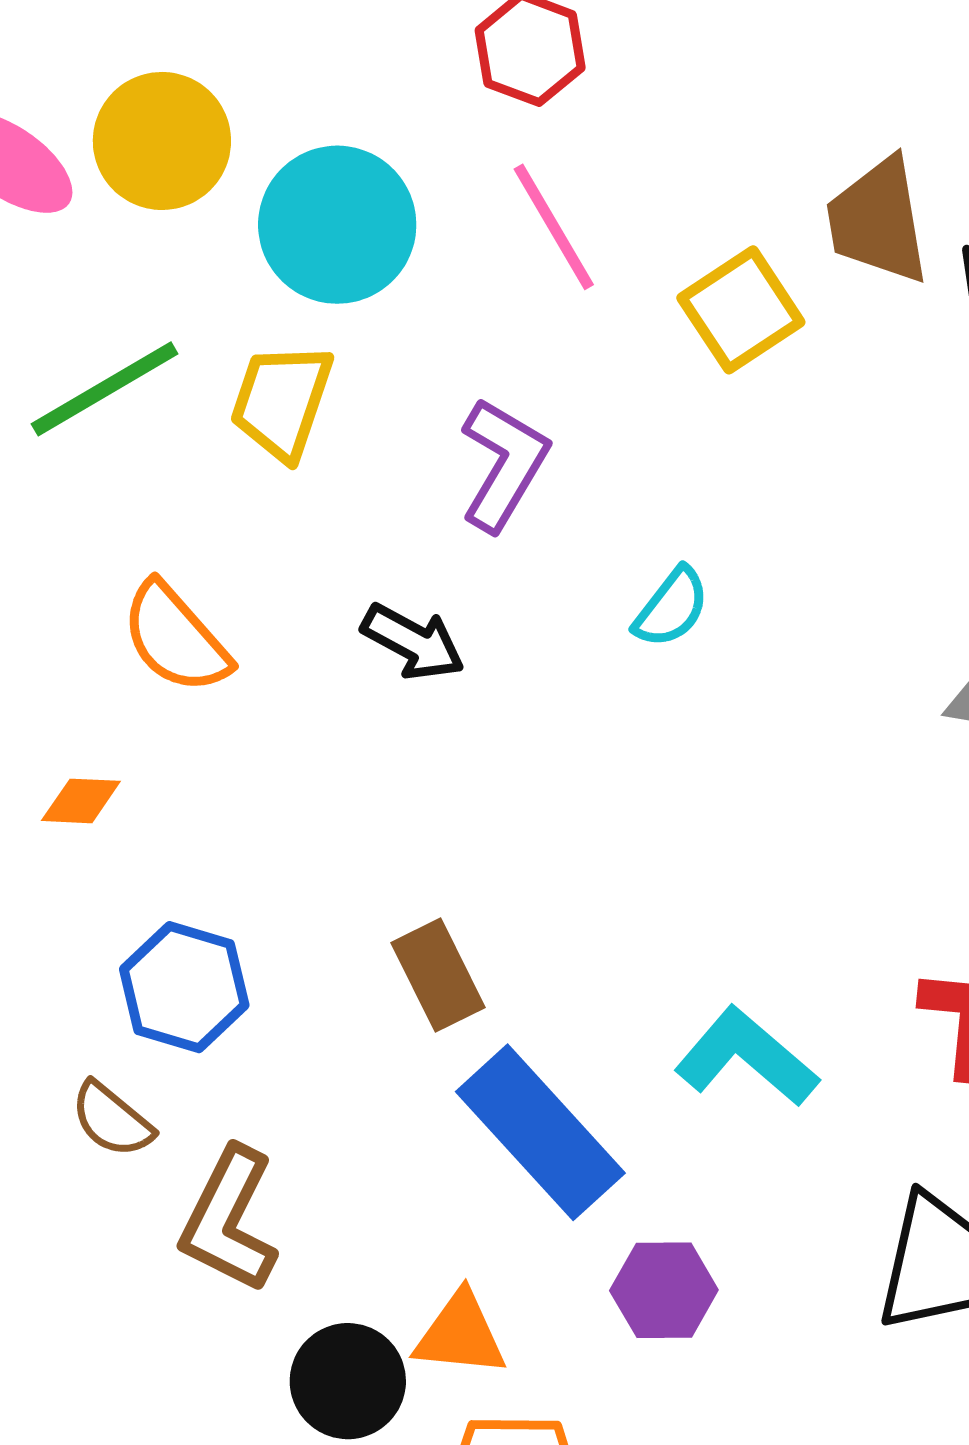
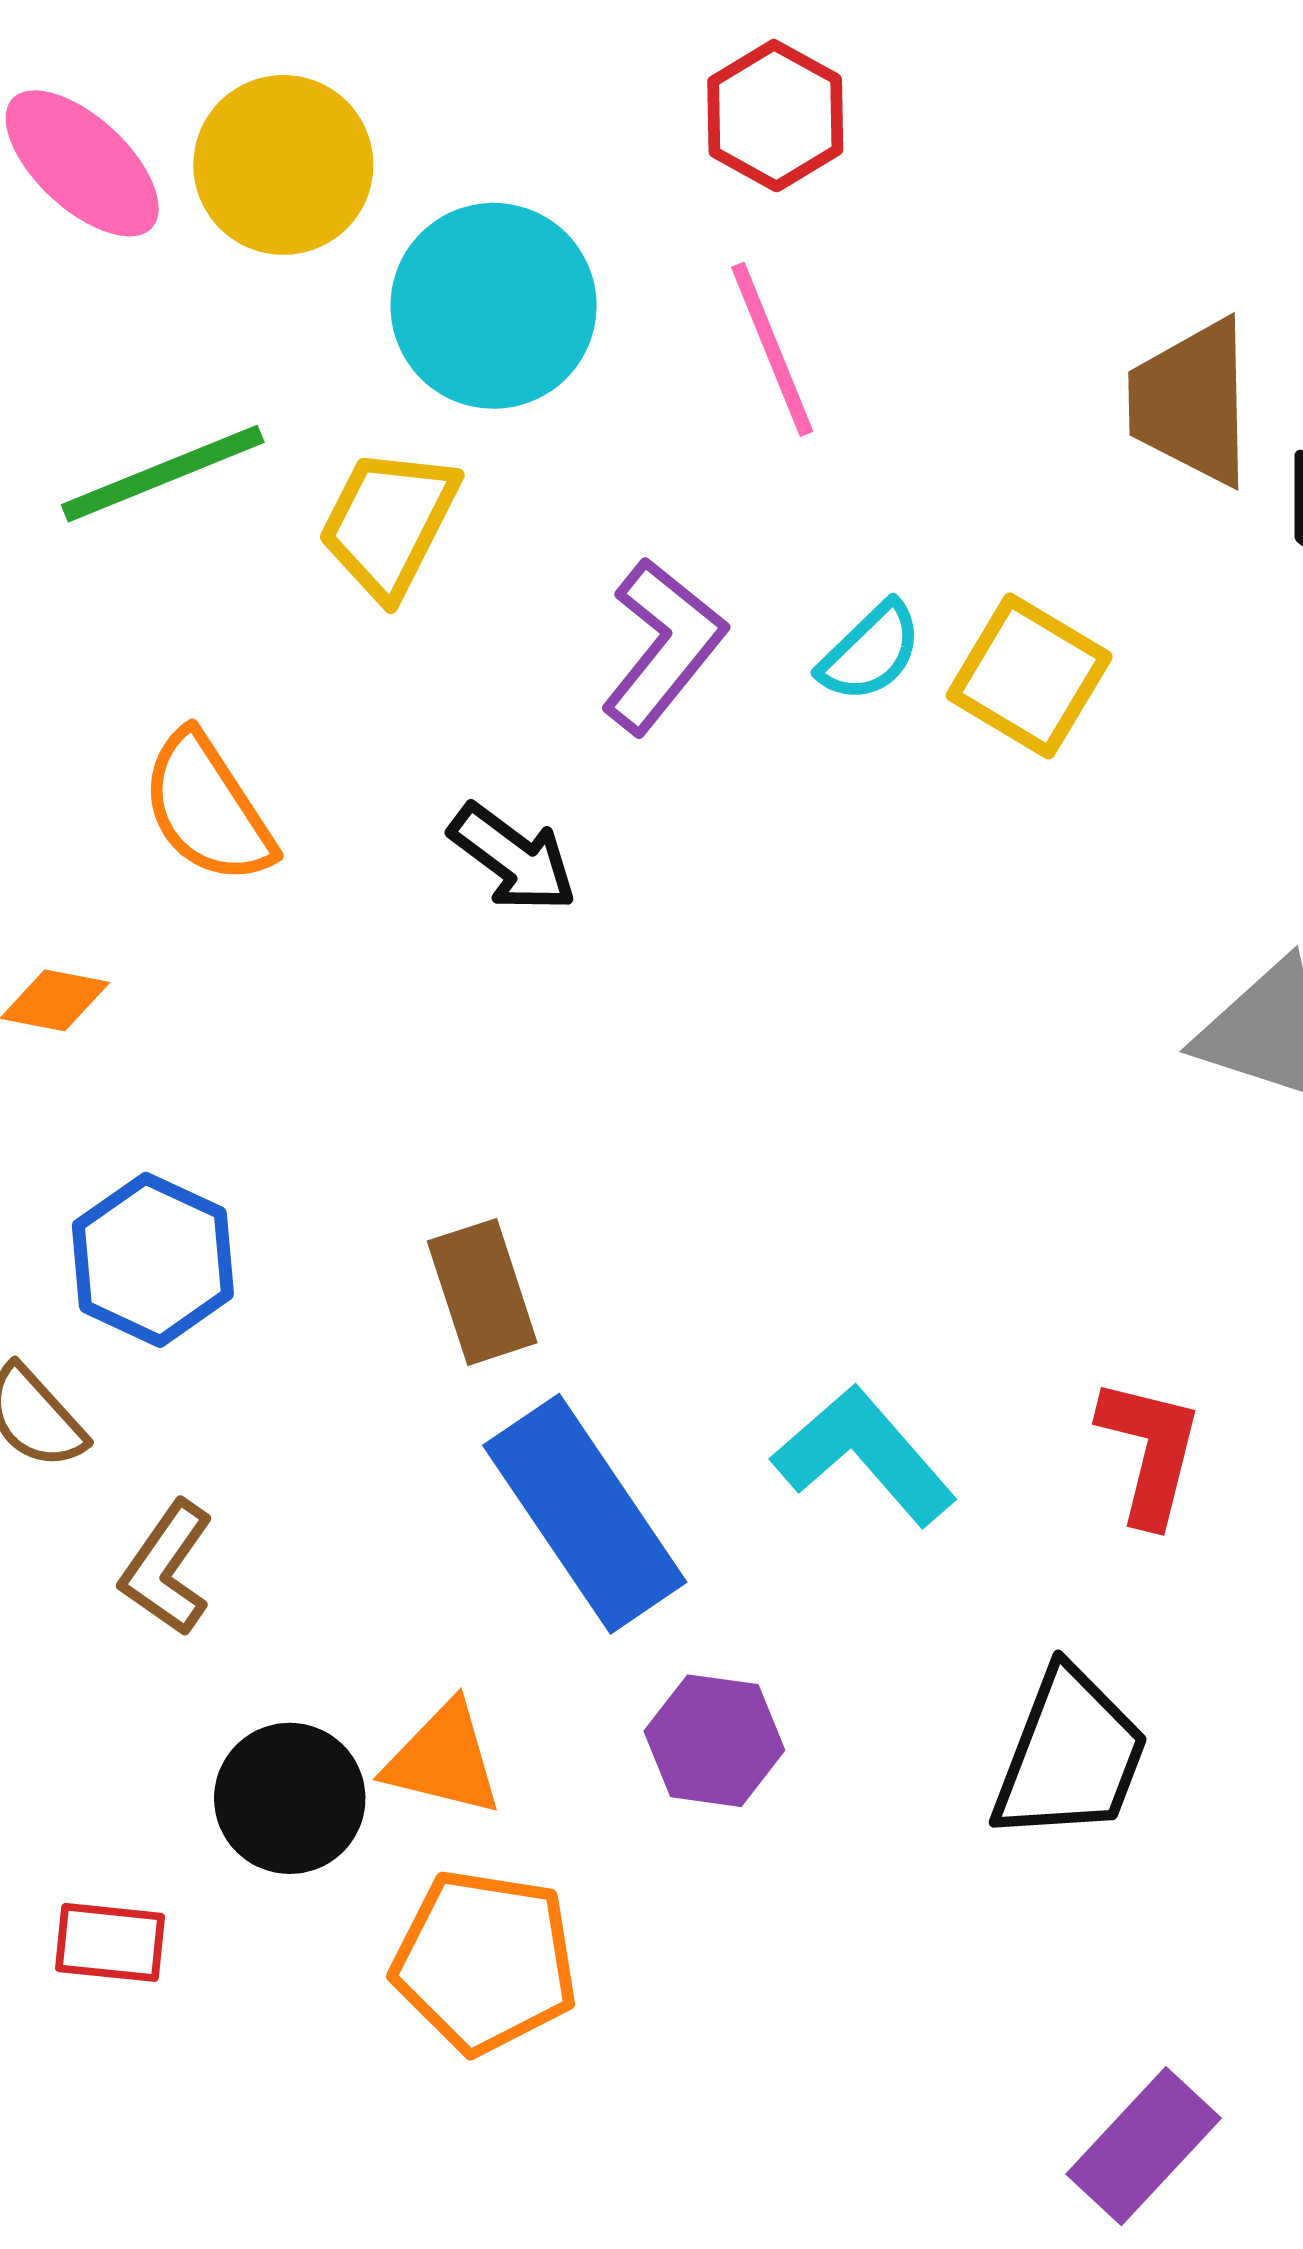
yellow square: (741, 310) -> (1029, 676), moved, turned -34
cyan semicircle: (672, 608) -> (870, 652), moved
brown L-shape: (229, 1220) -> (167, 1568), size x0.7

